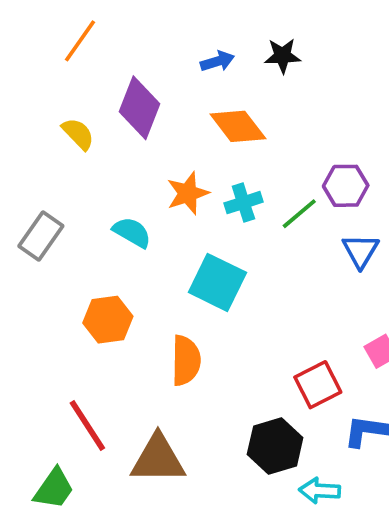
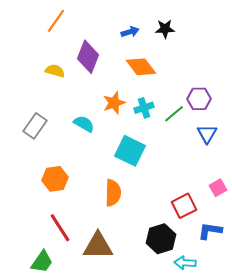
yellow semicircle: (78, 134) -> (55, 71), turned -30
orange hexagon: (108, 320) -> (55, 179), moved

